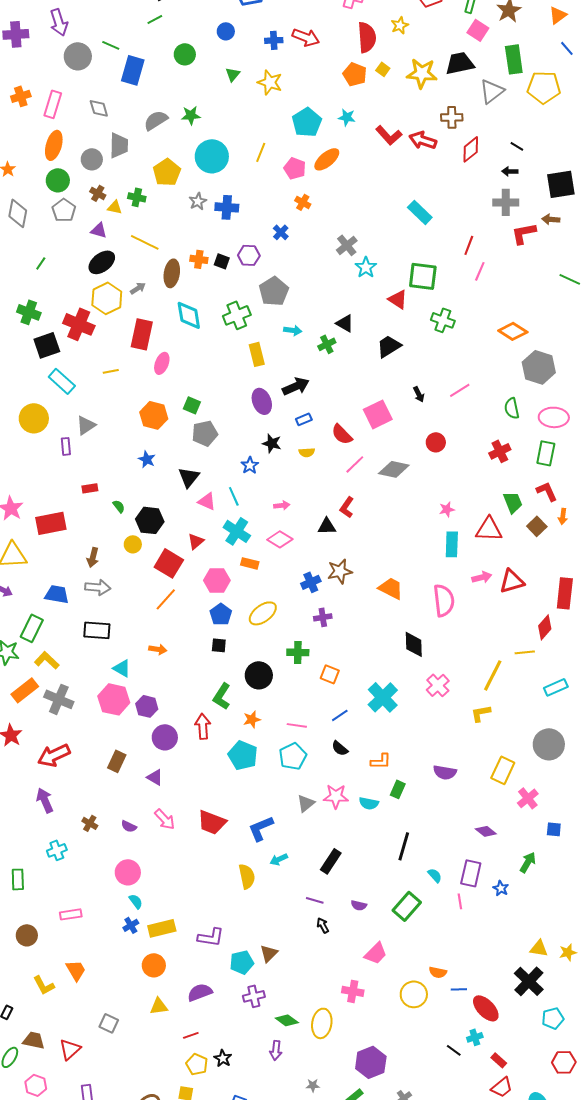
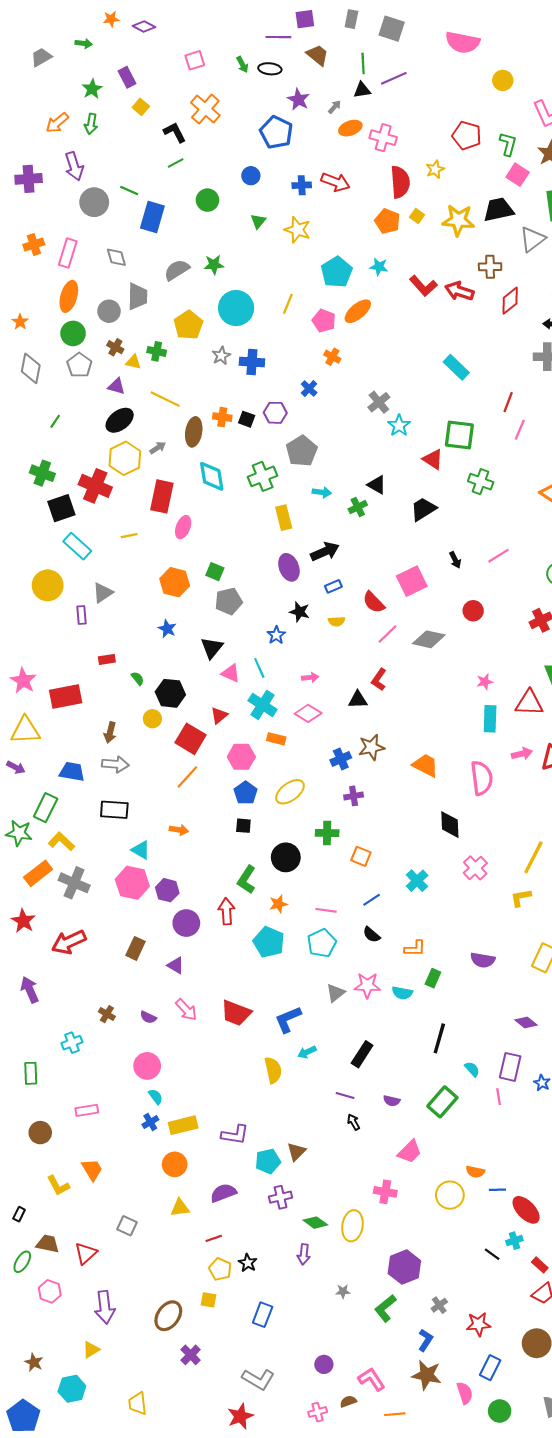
cyan cross: (383, 697) -> (417, 881), size x0.7
purple arrow: (45, 800) -> (30, 990), moved

